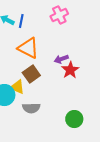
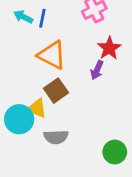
purple arrow: (61, 59) -> (97, 70), turned -48
red star: (70, 70) -> (109, 48), moved

